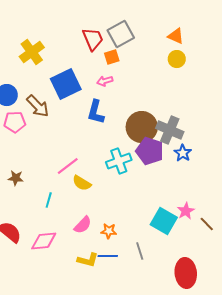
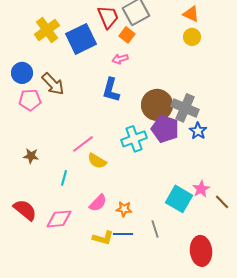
orange square: (112, 57) -> (127, 35), turned -35
blue square: (66, 84) -> (81, 39), moved

